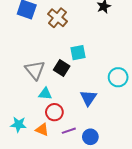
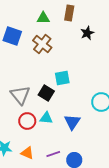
cyan triangle: (45, 94) -> (46, 118), moved
red circle: (54, 112) -> (27, 121), moved

